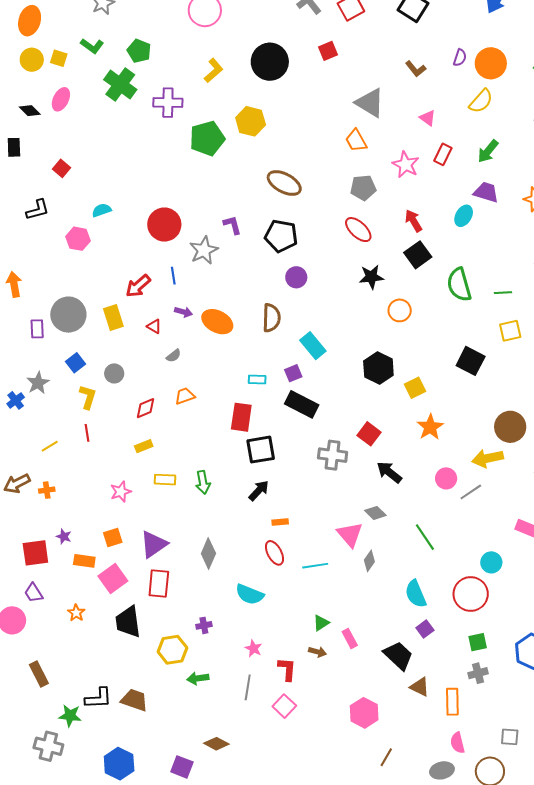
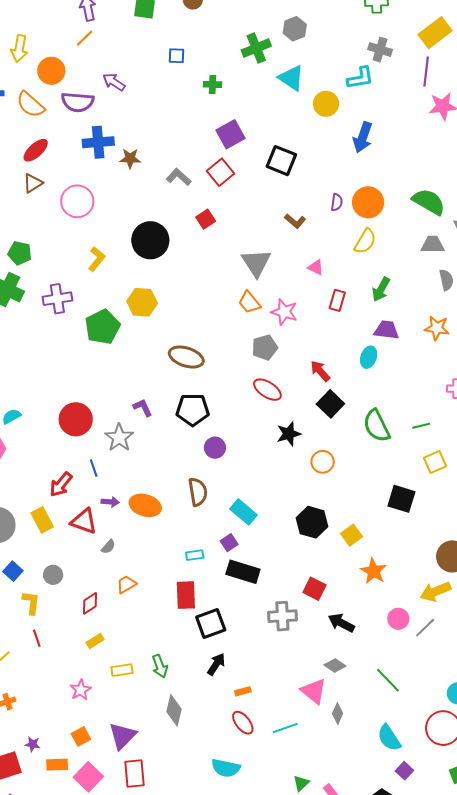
gray triangle: (370, 103) -> (256, 263), turned 36
pink star: (406, 165) -> (284, 312), moved
red triangle: (154, 326) -> (84, 521), size x1.8
gray diamond: (208, 553) -> (174, 710), moved

